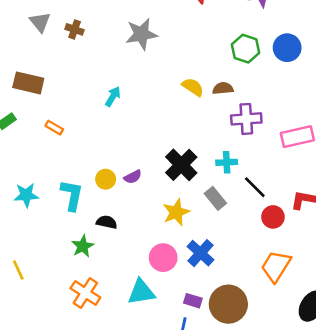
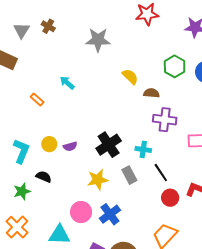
gray triangle: (40, 22) -> (22, 30), moved
yellow semicircle: (193, 87) -> (130, 77), moved
cyan arrow: (113, 96) -> (67, 83), turned -91
orange rectangle: (54, 128) -> (37, 100), moved

